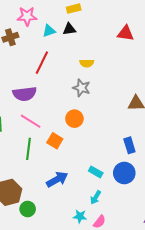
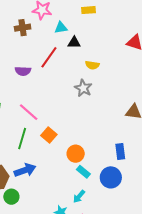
black triangle: (69, 29) -> (74, 43), moved
purple semicircle: (25, 94) -> (23, 71), moved, size x0.7
orange circle: (74, 119) -> (76, 154), moved
blue arrow: (57, 179) -> (25, 170), moved

